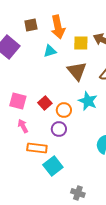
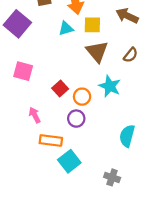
yellow square: (81, 43) -> (92, 25), moved
pink square: (18, 101) -> (23, 71), moved
gray cross: (78, 193) -> (112, 177), moved

